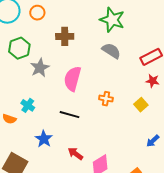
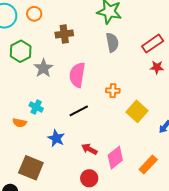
gray semicircle: (111, 51) -> (112, 42), turned 54
yellow square: (141, 105) -> (137, 111), moved, size x1.5
black line: (70, 115) -> (79, 111), turned -36

